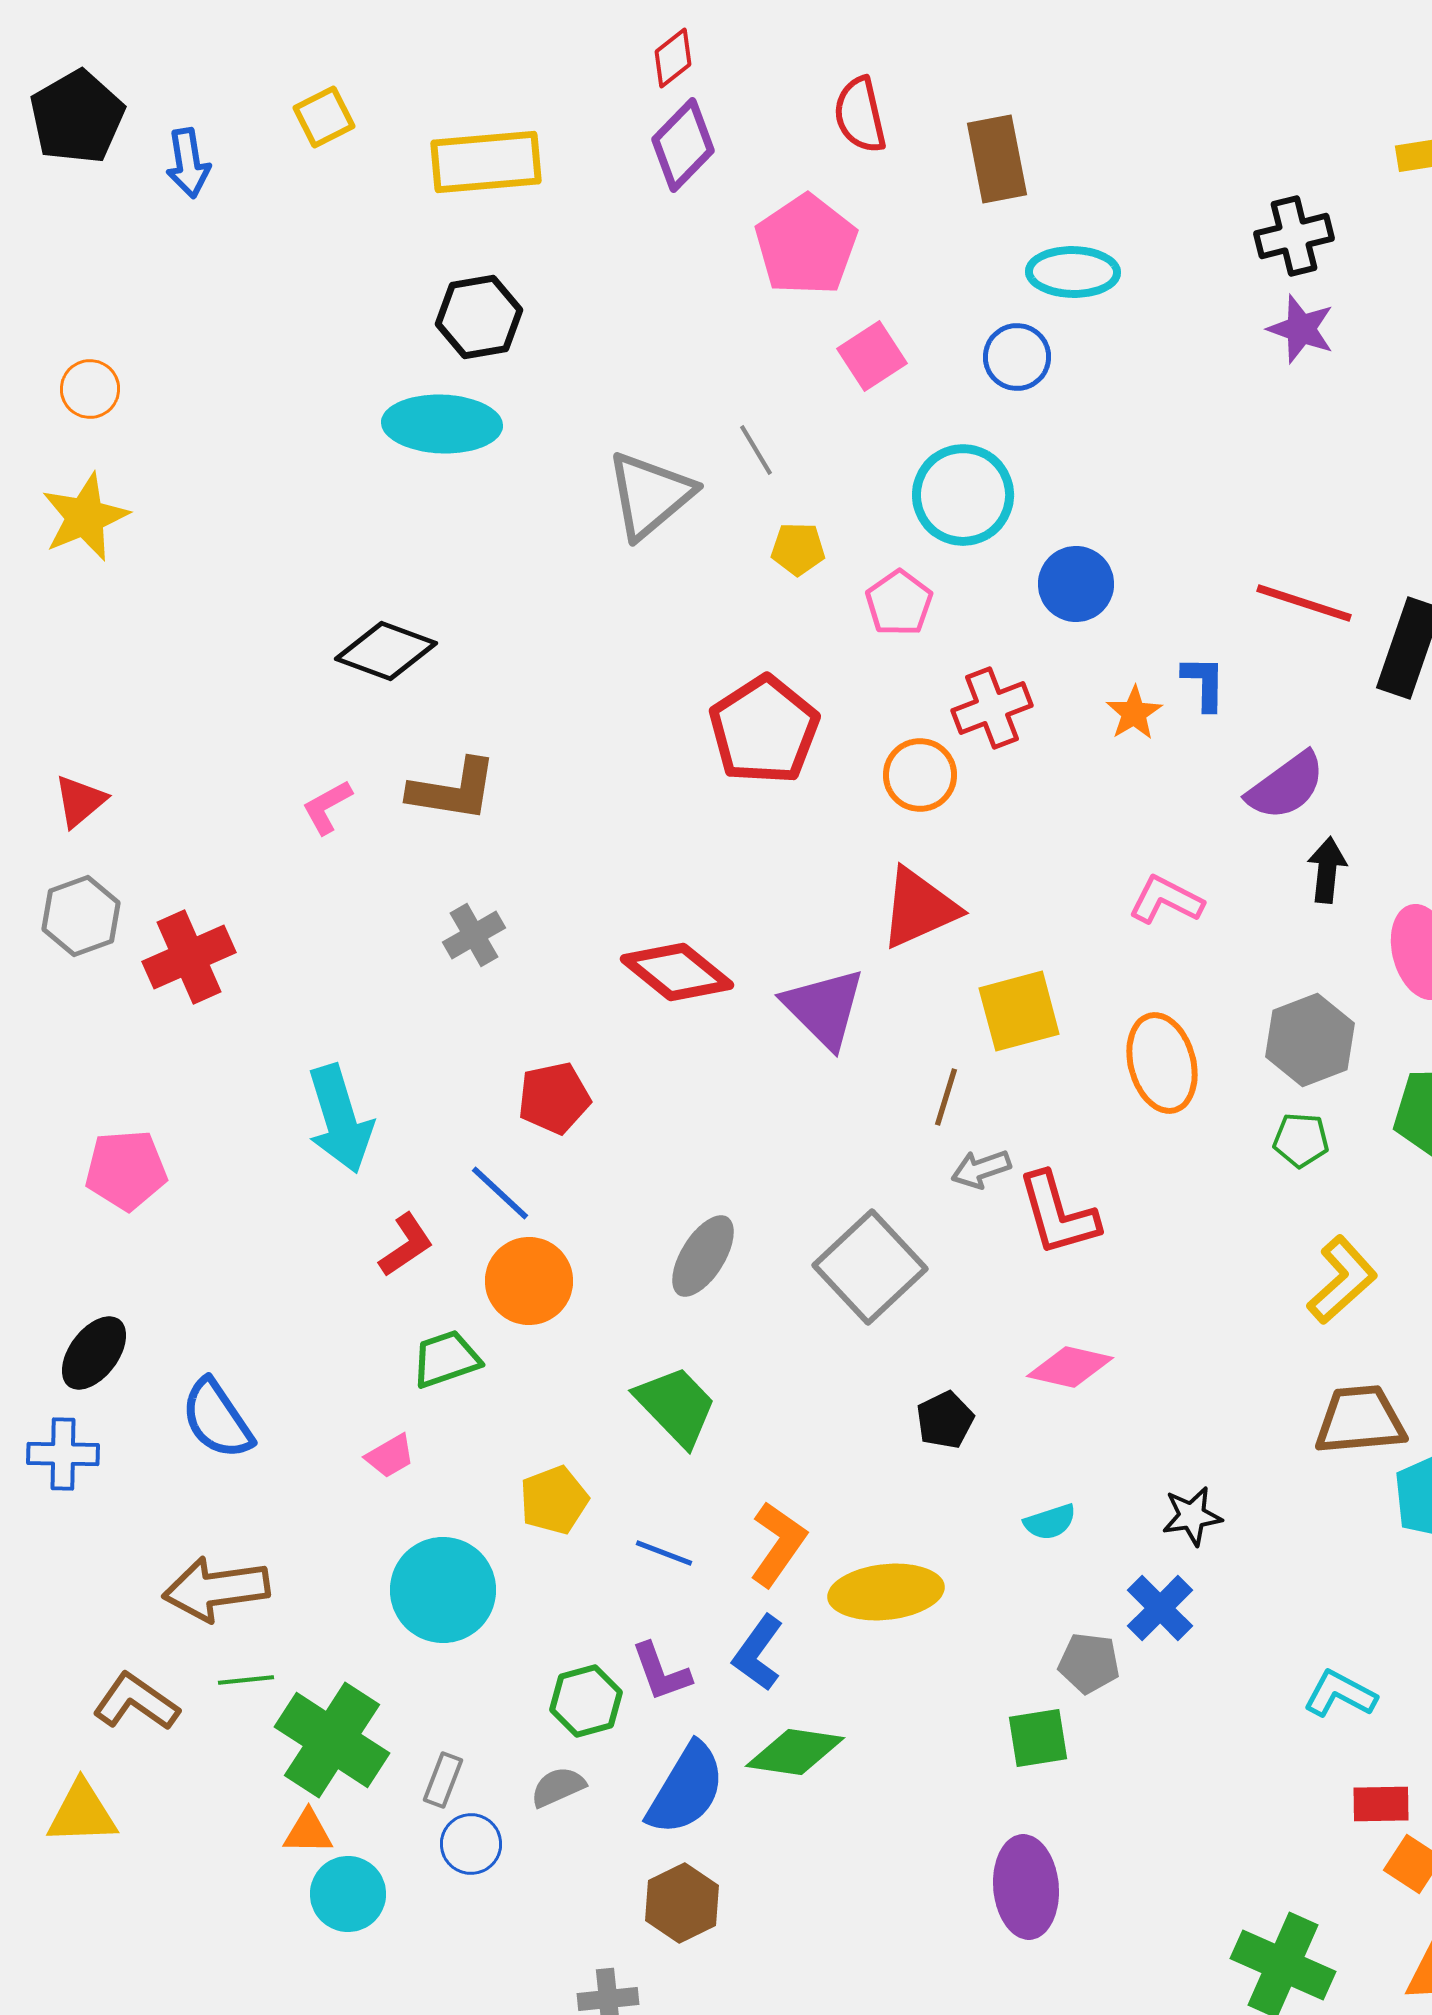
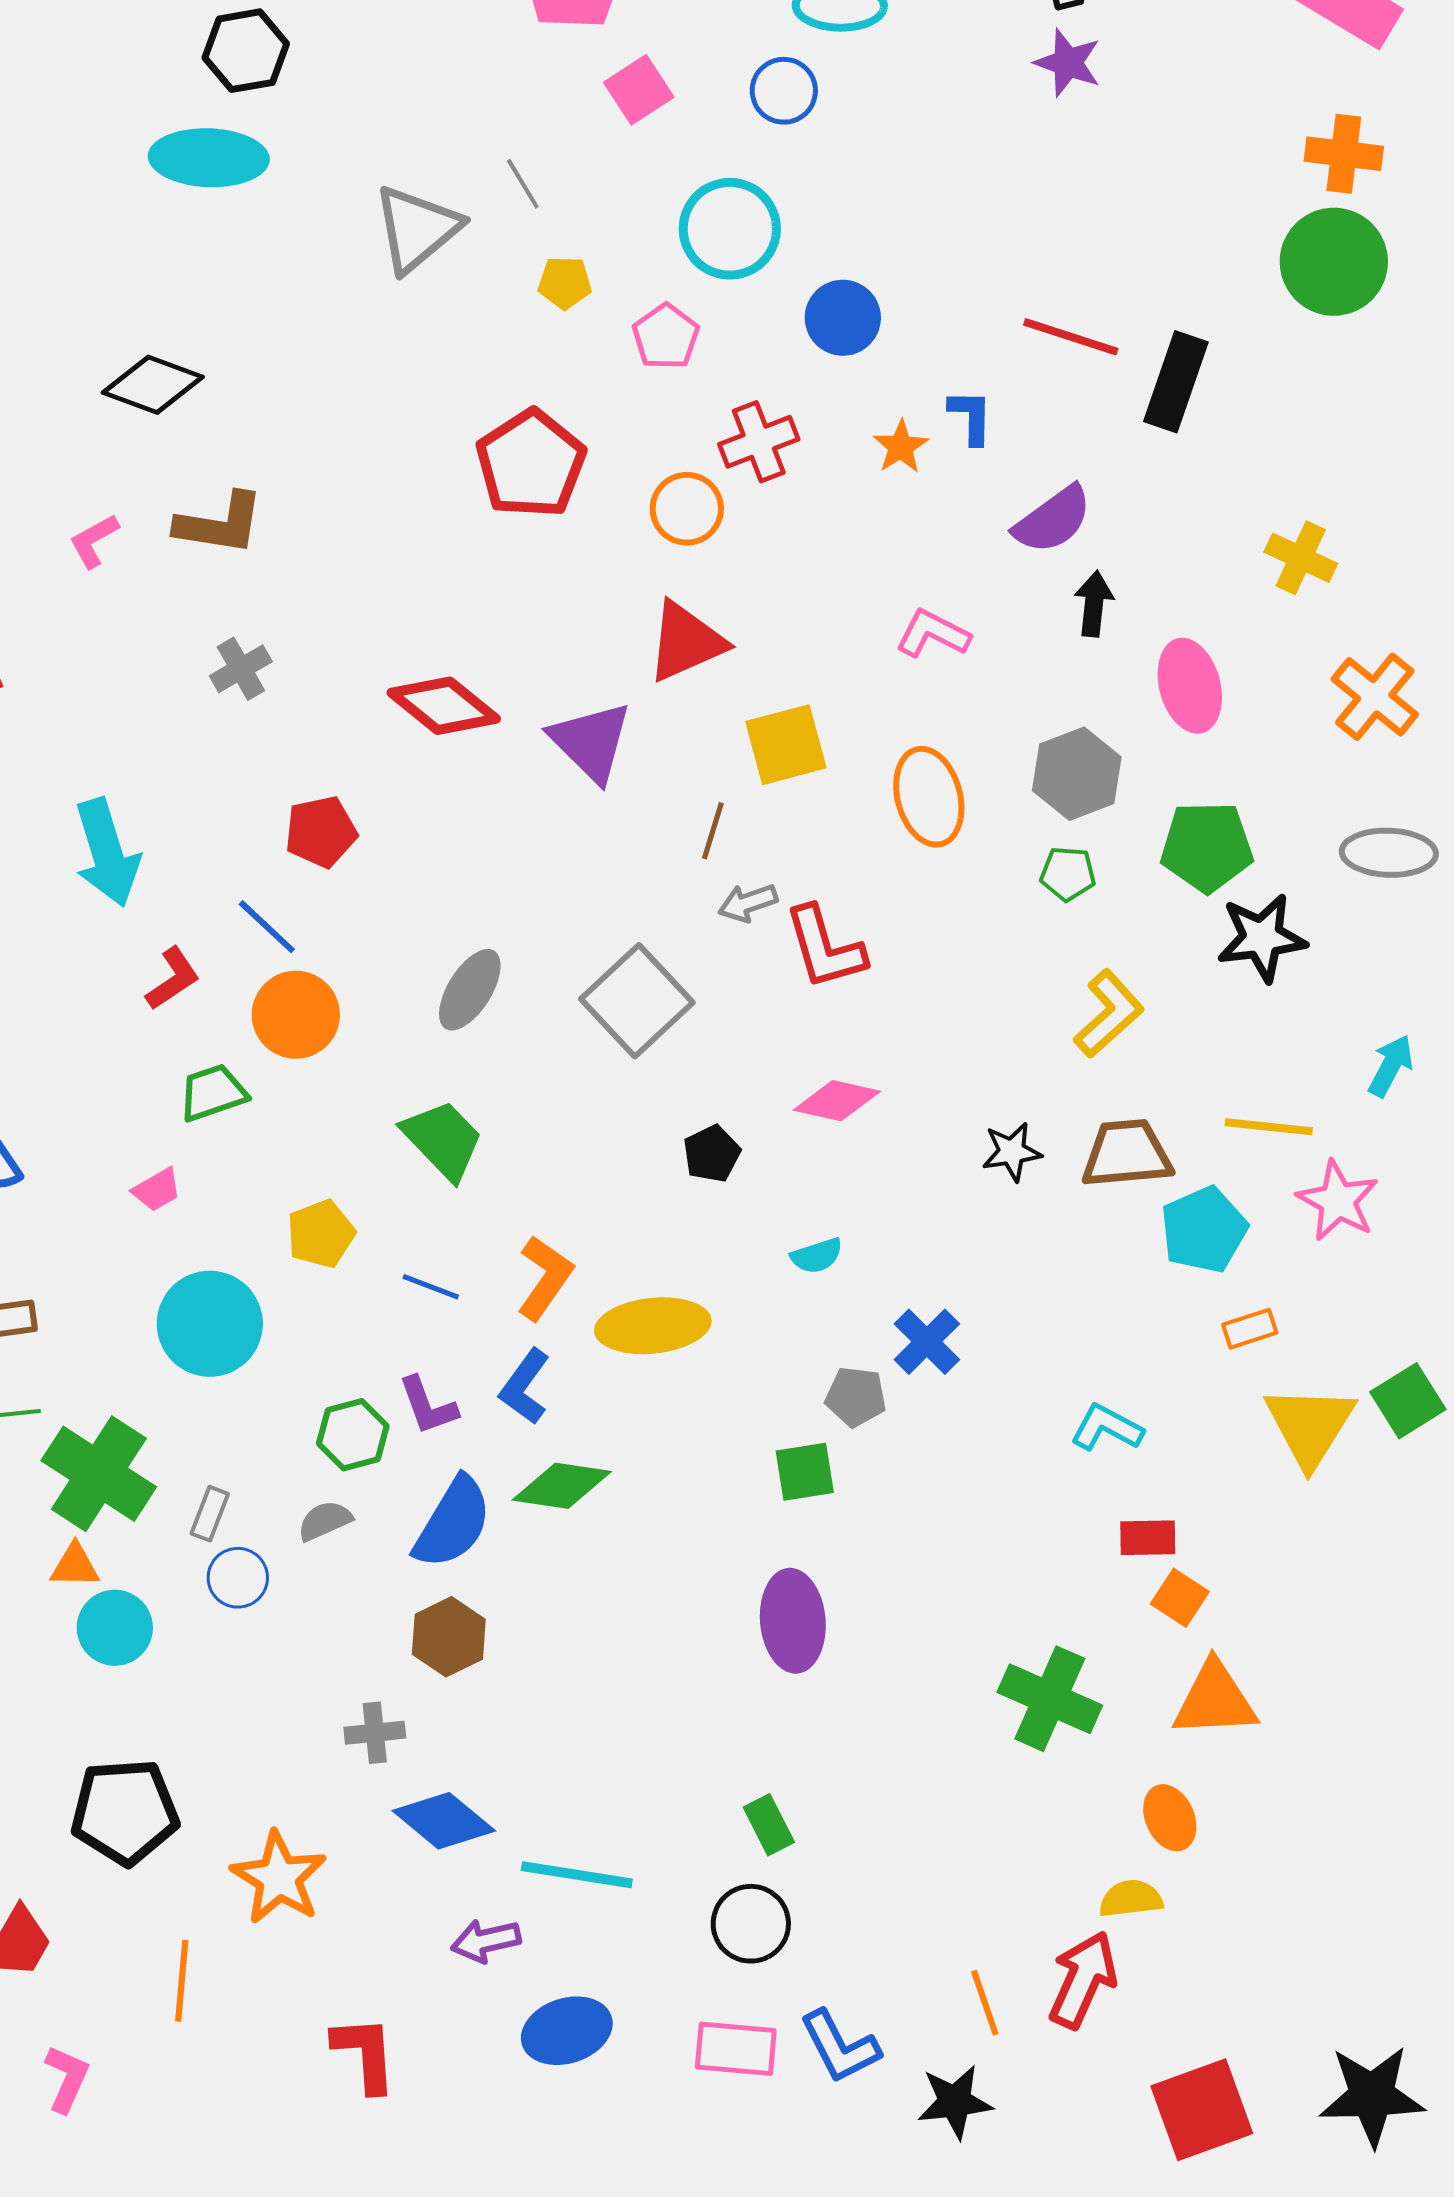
black star: (1192, 1516) -> (1012, 1152), moved

